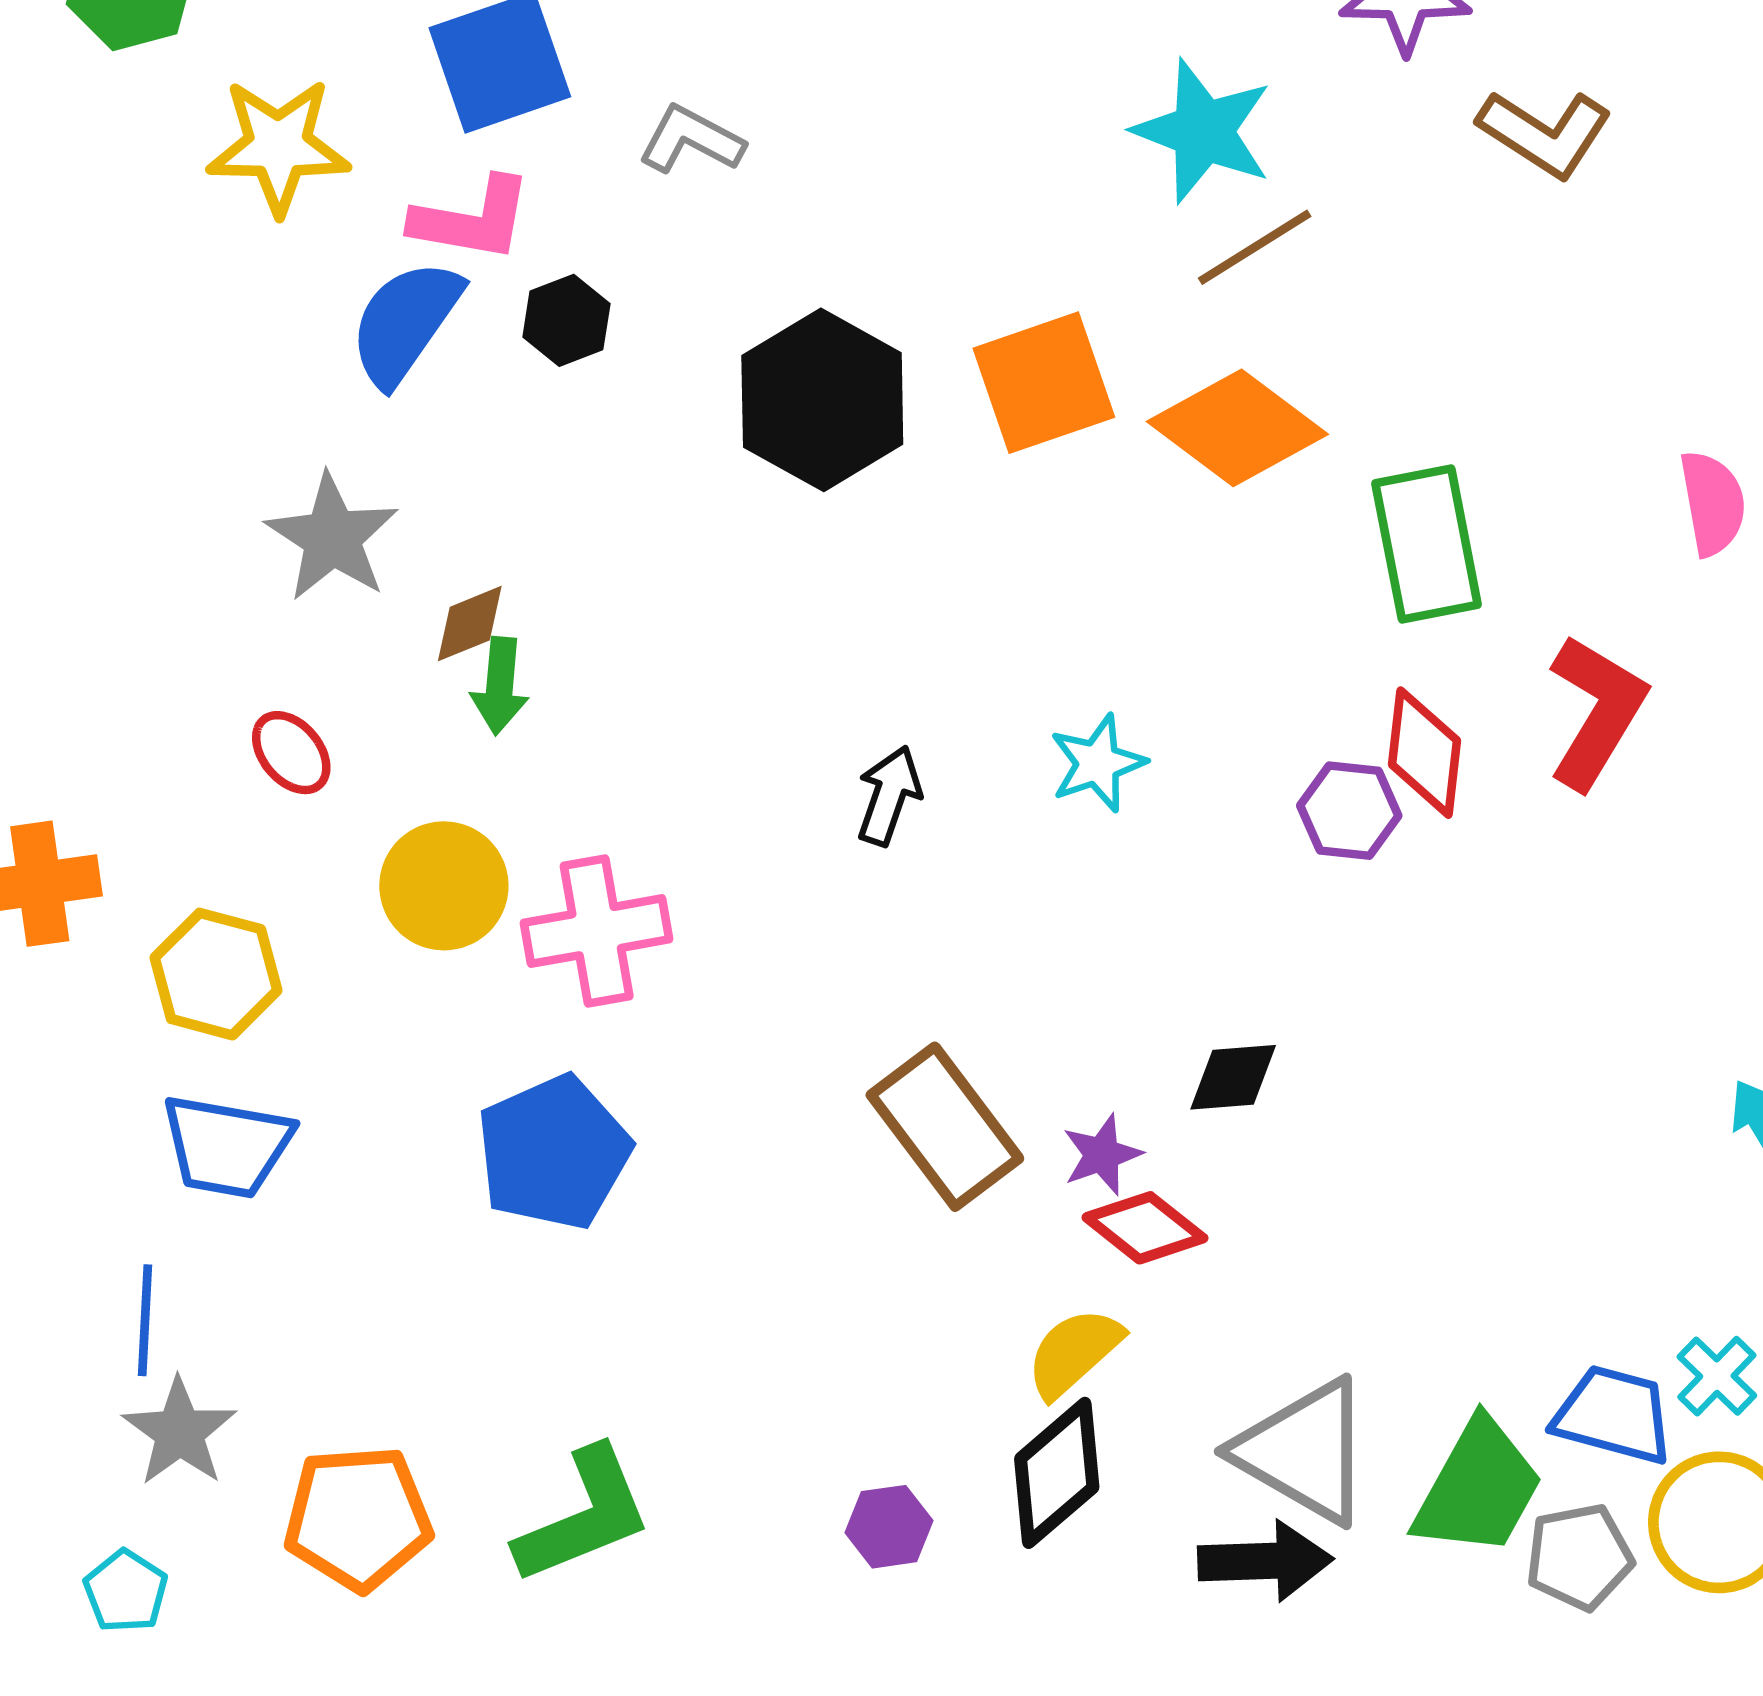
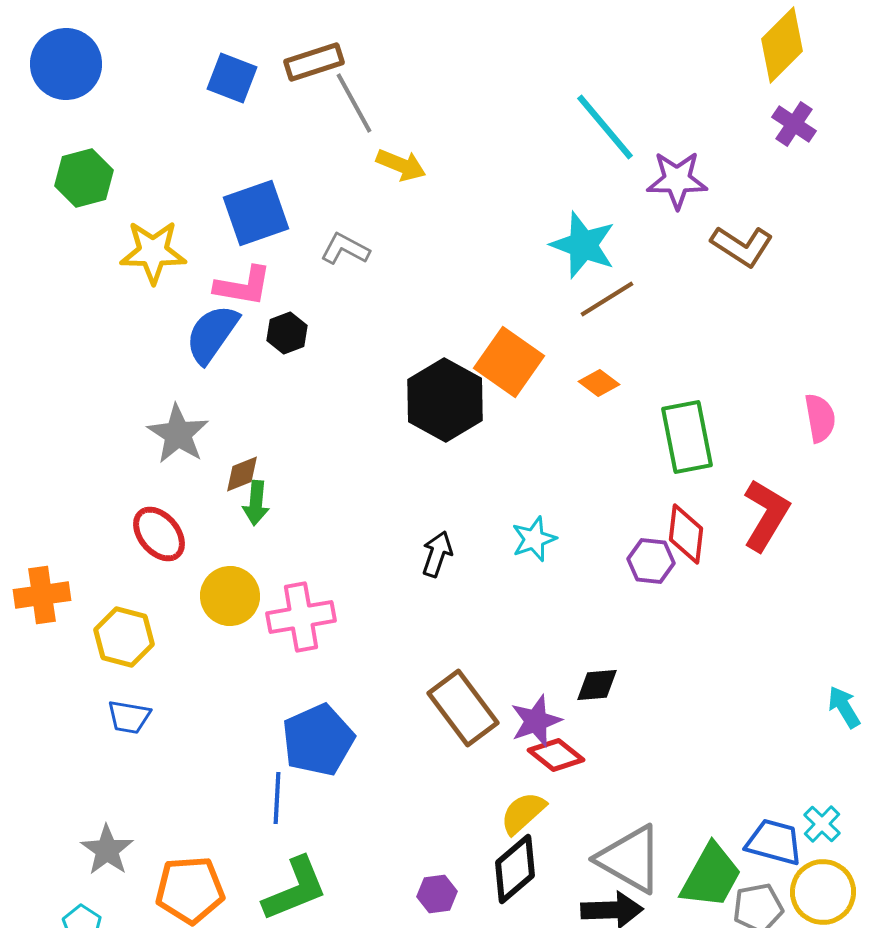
orange square: (1044, 383) -> (509, 362), turned -36
black hexagon: (822, 400) -> (445, 400), moved
orange diamond: (1237, 428) -> (599, 383), size x0.5
red ellipse: (291, 753) -> (159, 534), size x1.4
blue trapezoid: (227, 1146) -> (129, 717), size x0.7
blue pentagon: (554, 1153) -> (318, 740), moved
purple star: (1102, 1155) -> (536, 721), size x1.4
blue line: (145, 1320) -> (277, 798), moved

